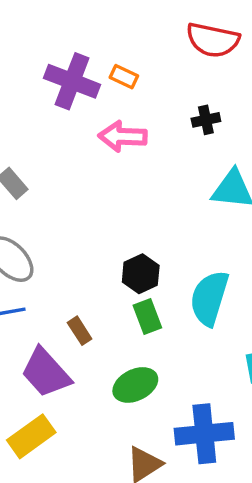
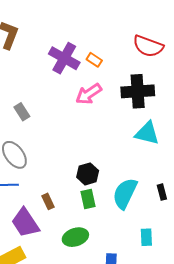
black cross: (206, 120) -> (138, 91), size x2.0
pink arrow: (123, 136) -> (89, 94), turned -44

